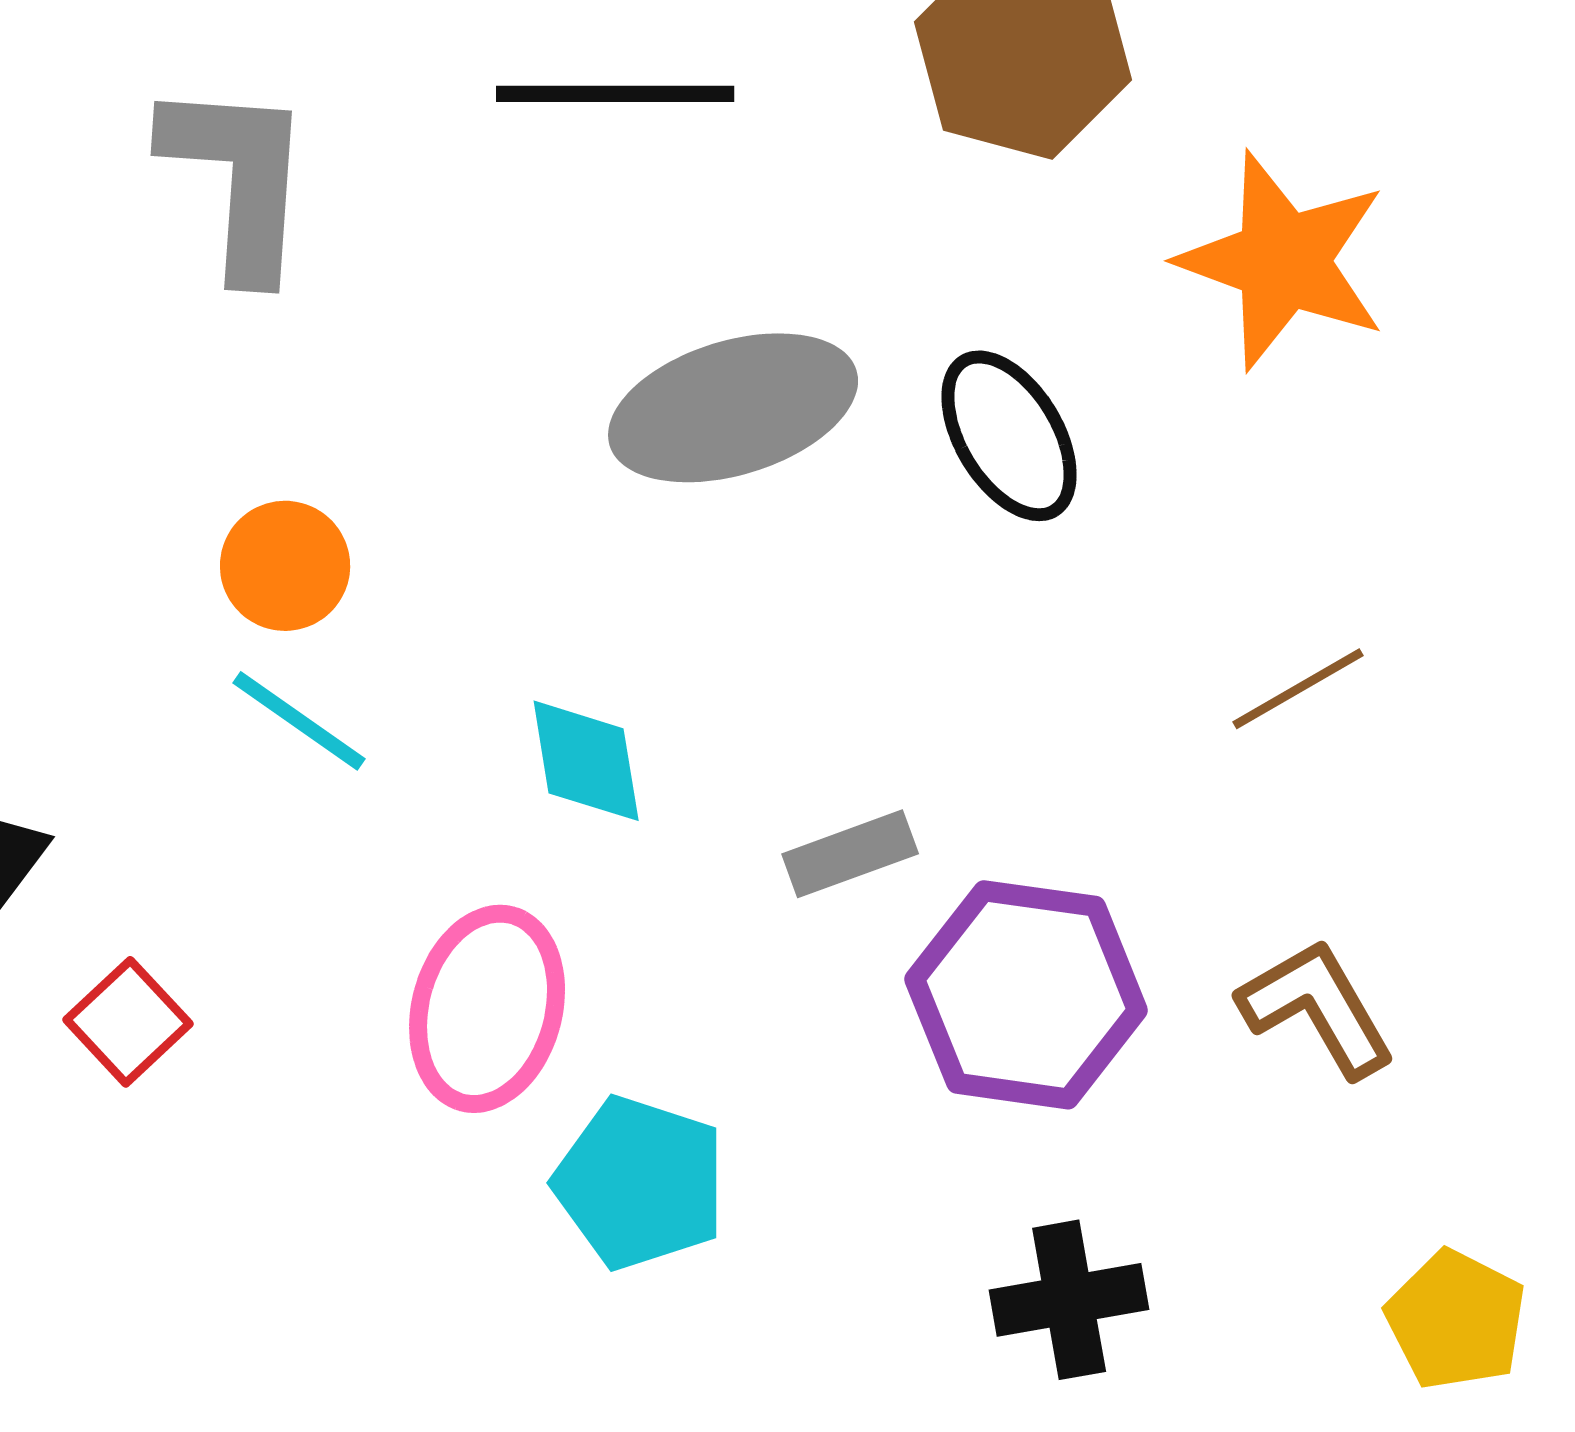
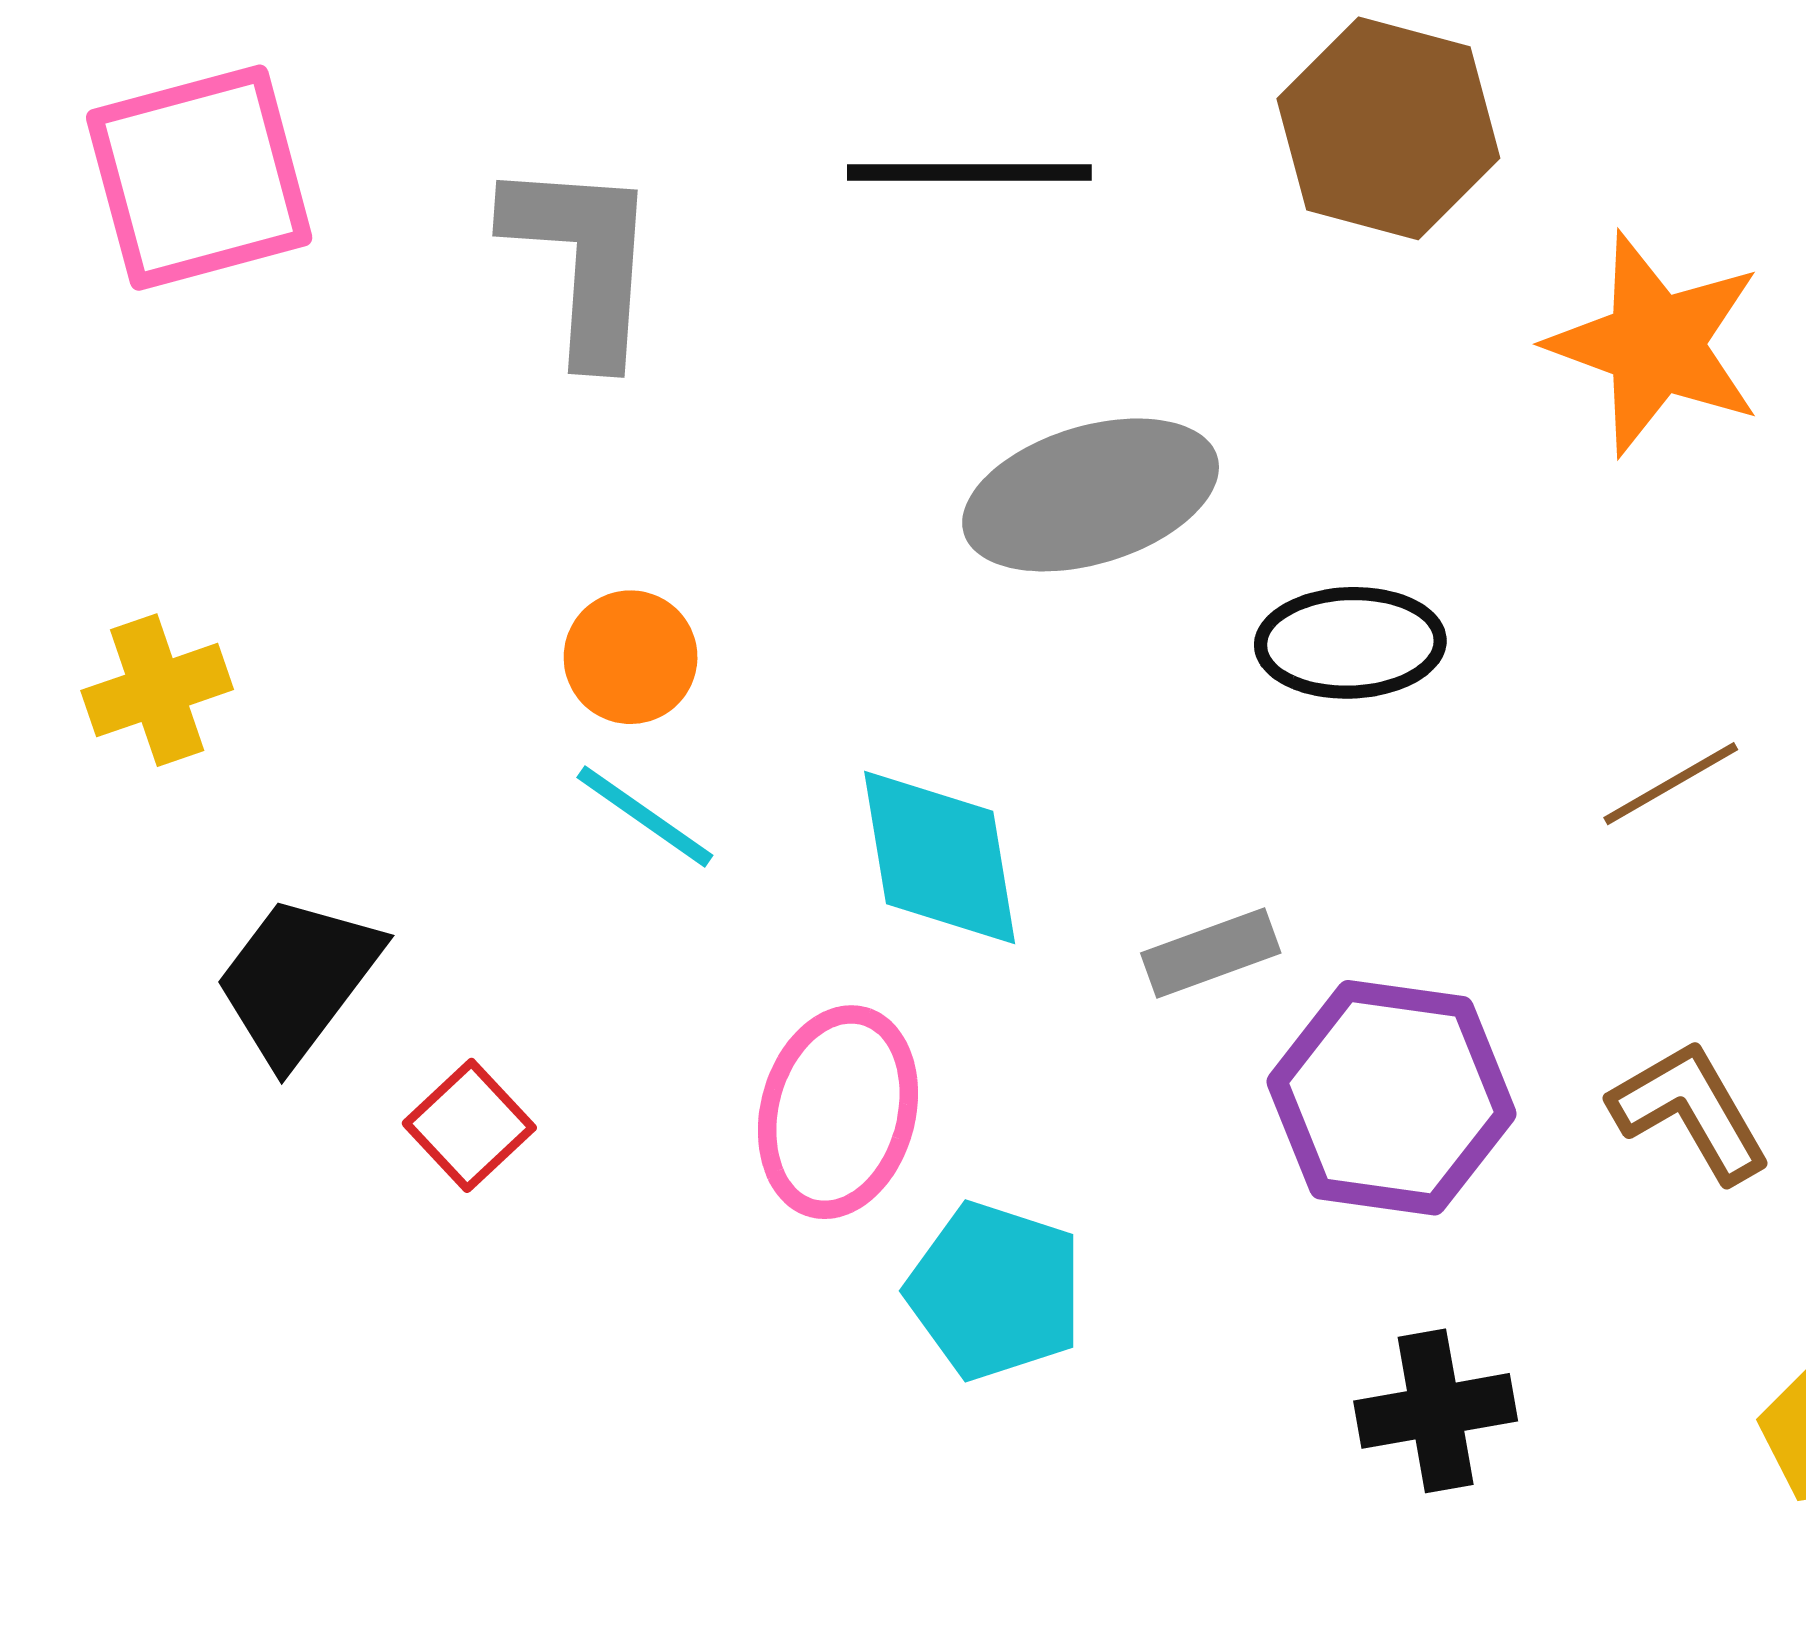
black ellipse: (1009, 436) -> (1350, 643), moved, turned -61
cyan diamond: (586, 761) -> (940, 857), size x1.4

